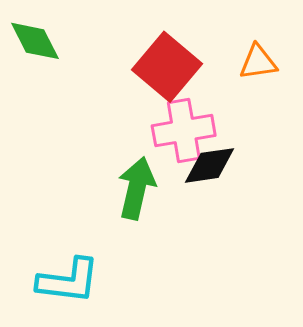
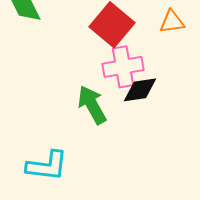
green arrow: (137, 188) -> (92, 105), turned -42

